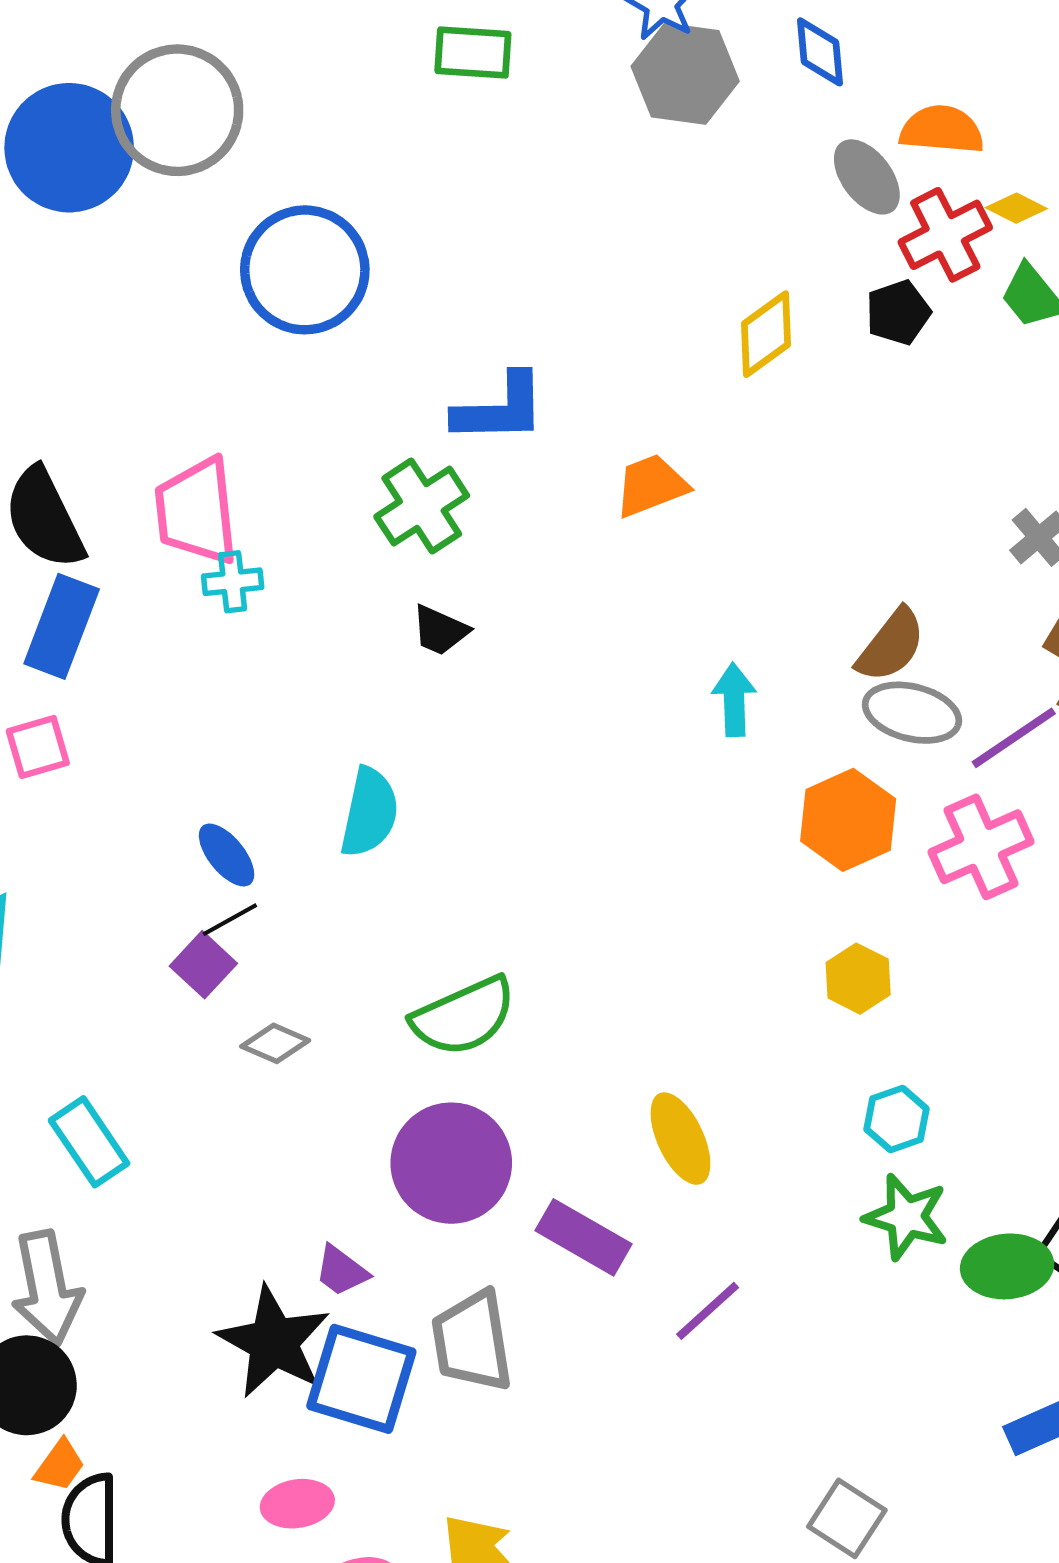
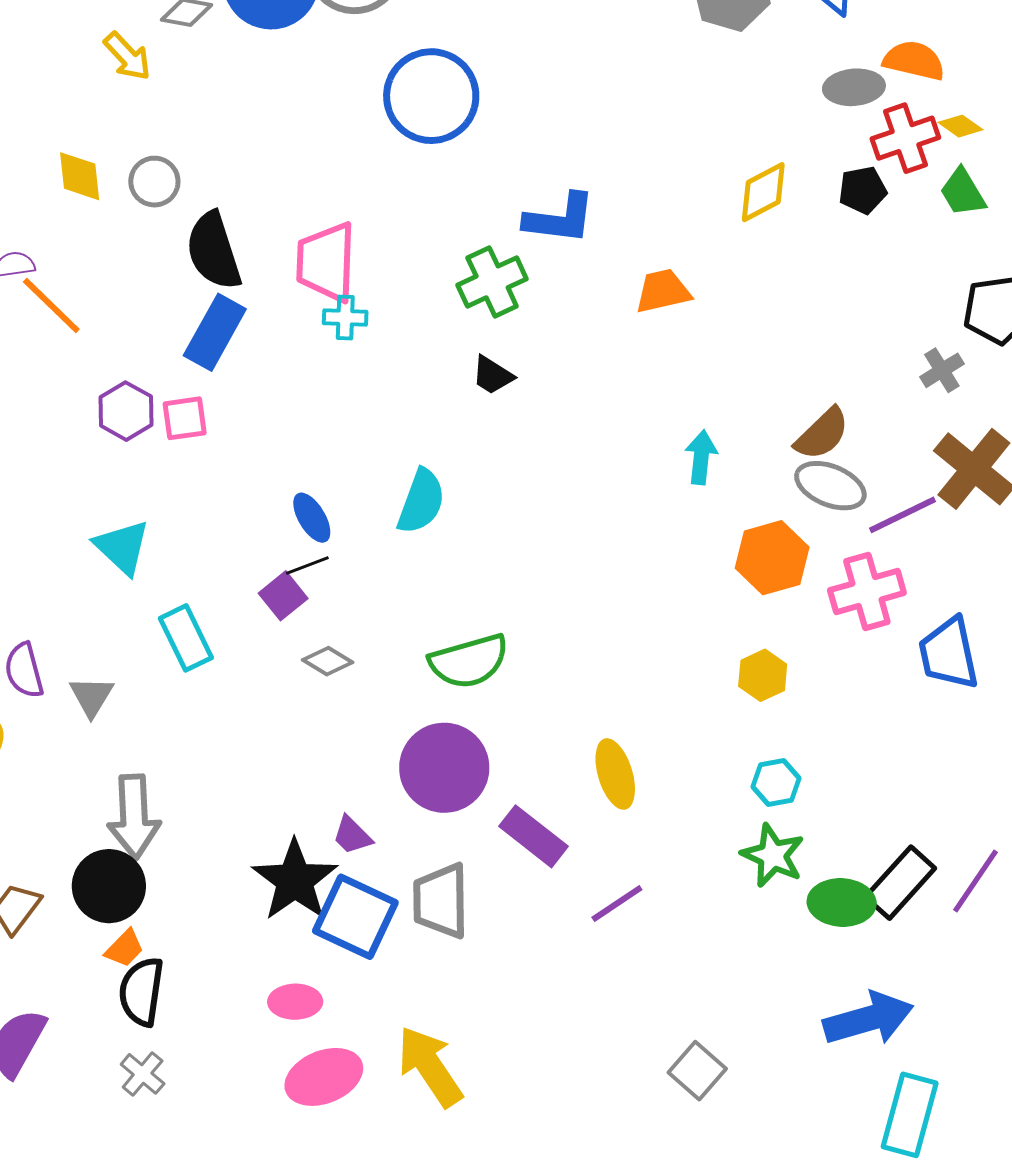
gray ellipse: (867, 177) -> (854, 87), turned -66
cyan rectangle: (89, 1142) -> (186, 638), moved

